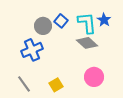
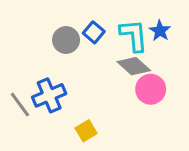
blue cross: (32, 50) -> (49, 95), moved
pink circle: (94, 77) -> (151, 89), moved
gray line: (24, 84) -> (20, 105), moved

